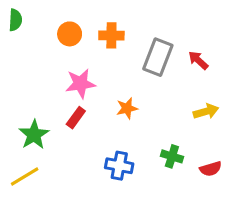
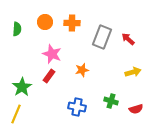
green semicircle: (15, 20) -> (17, 29), moved
pink star: (80, 84) -> (52, 54), turned 30
yellow line: (25, 177) -> (16, 114), turned -36

